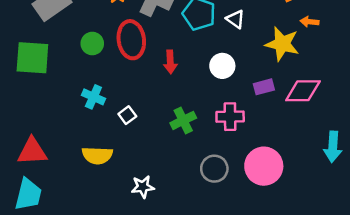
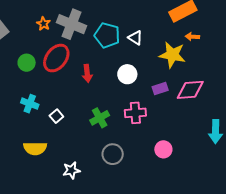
red ellipse: (131, 40) -> (56, 58), turned 48
pink circle: (264, 166) -> (163, 149), size x0.6
gray circle: (214, 169) -> (113, 154), moved

